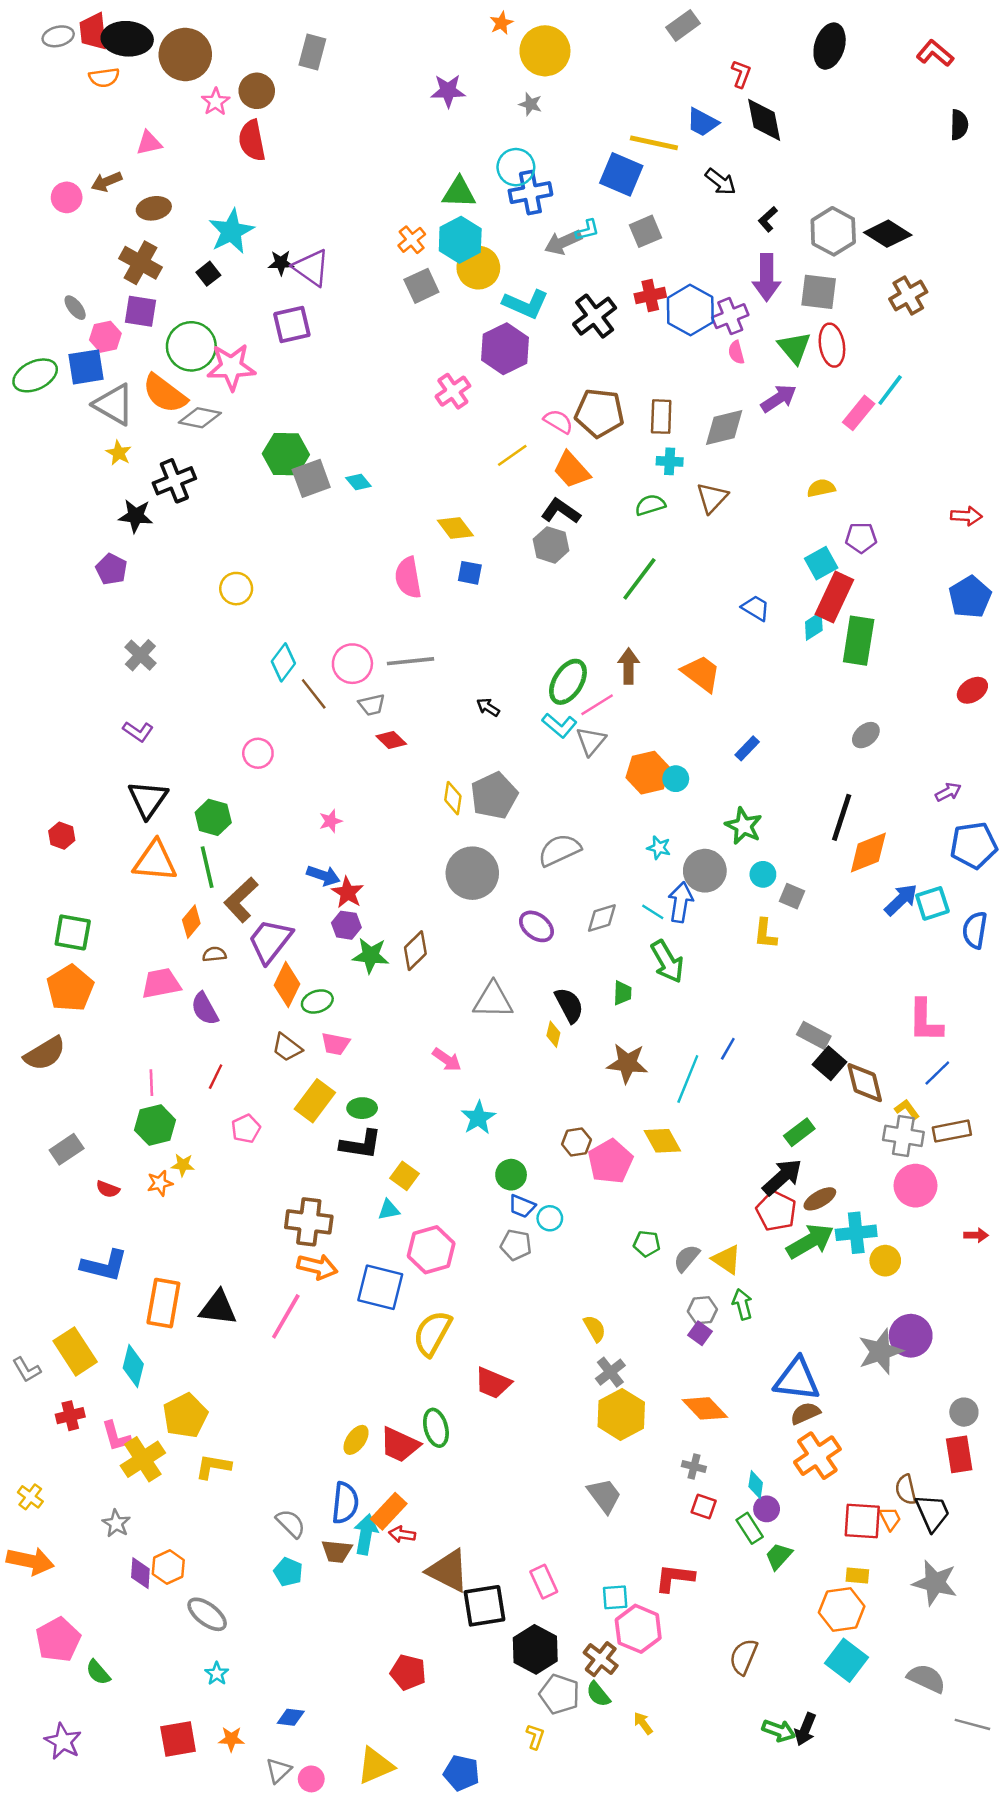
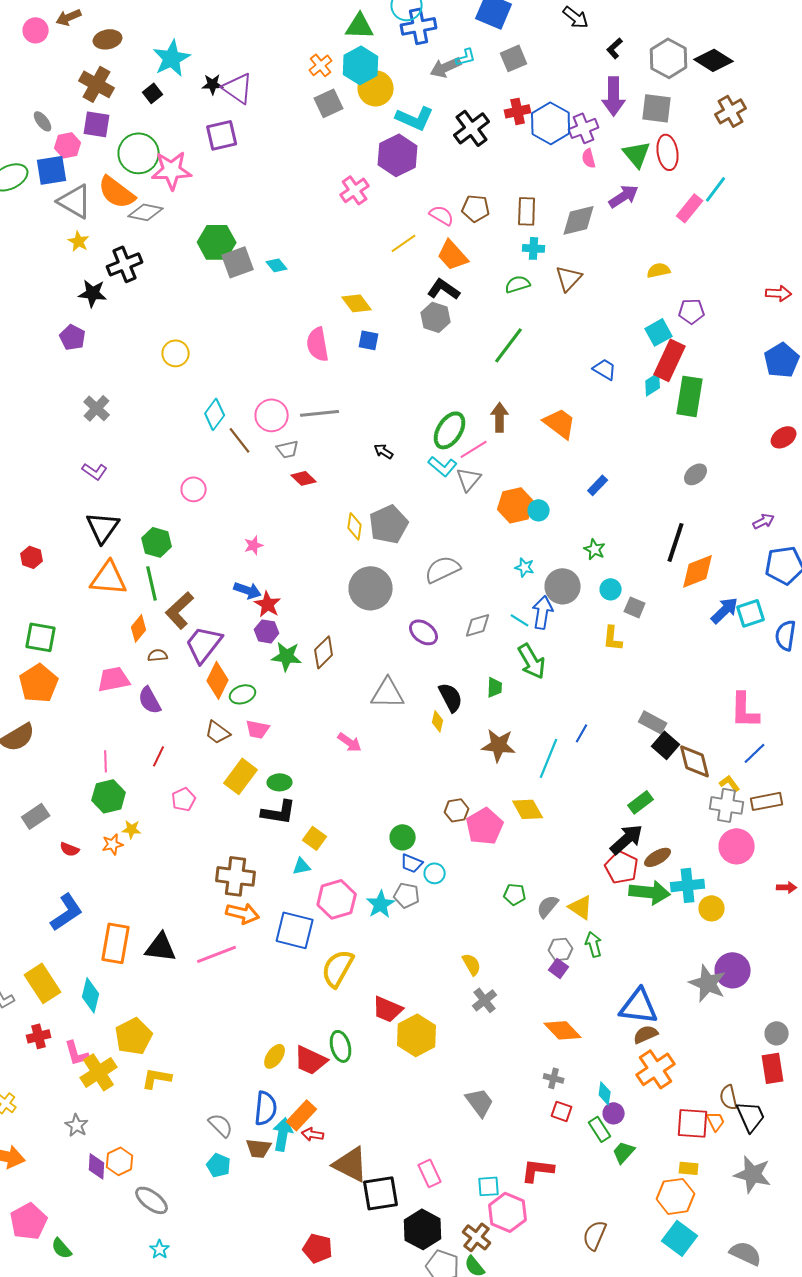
brown pentagon: (599, 413) -> (476, 208), size x0.7
green star: (744, 826) -> (595, 549), size x0.7
cyan star: (478, 1118) -> (381, 904), moved
green arrow: (810, 1241) -> (650, 892), turned 36
blue L-shape: (104, 1265) -> (67, 912), turned -48
pink line: (286, 1316) -> (217, 954), turned 39
gray star: (880, 1351) -> (708, 983), turned -30
yellow hexagon: (621, 1414) -> (417, 1035), moved

